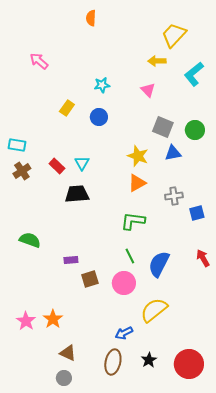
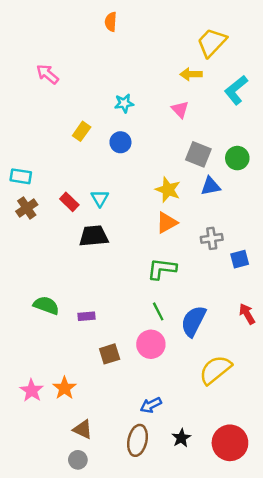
green semicircle: (30, 240) -> (46, 305), moved
brown square: (90, 279) -> (110, 354), moved
yellow semicircle: (154, 310) -> (215, 370), moved

